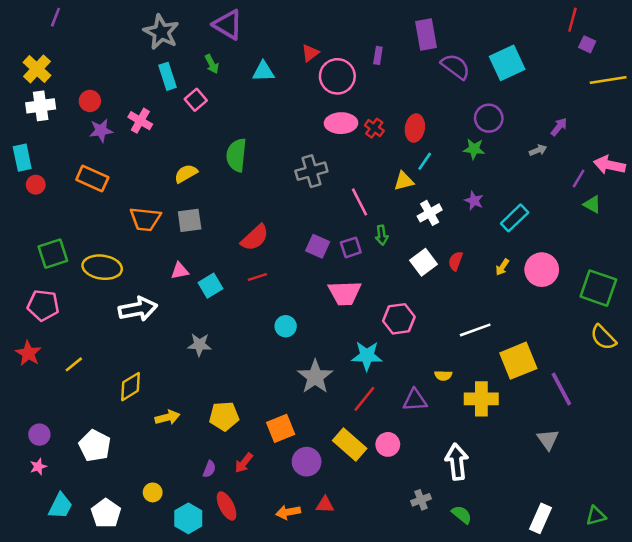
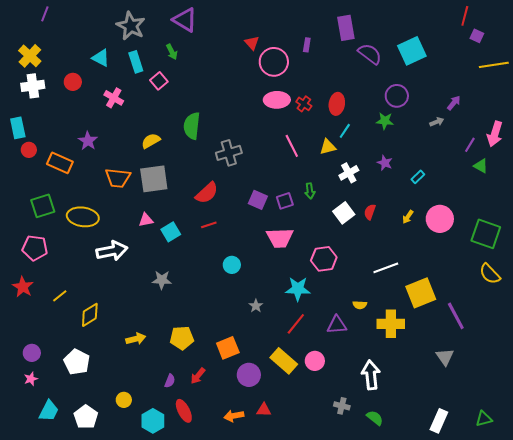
red triangle: (310, 53) -> (252, 43), turned -35
cyan triangle: (263, 71) -> (101, 58), moved, turned 30
purple star: (101, 130) -> (88, 141), moved, turned -30
pink arrow: (609, 165) -> (495, 134), turned -85
gray cross: (311, 171) -> (229, 153), moved
orange rectangle: (92, 179) -> (60, 163), moved
pink line: (359, 202) -> (292, 146), moved
cyan rectangle: (515, 218) -> (418, 177), size x0.6
gray square: (190, 220) -> (154, 179), size x1.4
gray star: (315, 377) -> (256, 306), size x0.5
yellow diamond: (130, 387) -> (90, 315), moved
gray cross: (421, 500) -> (342, 406), turned 35

